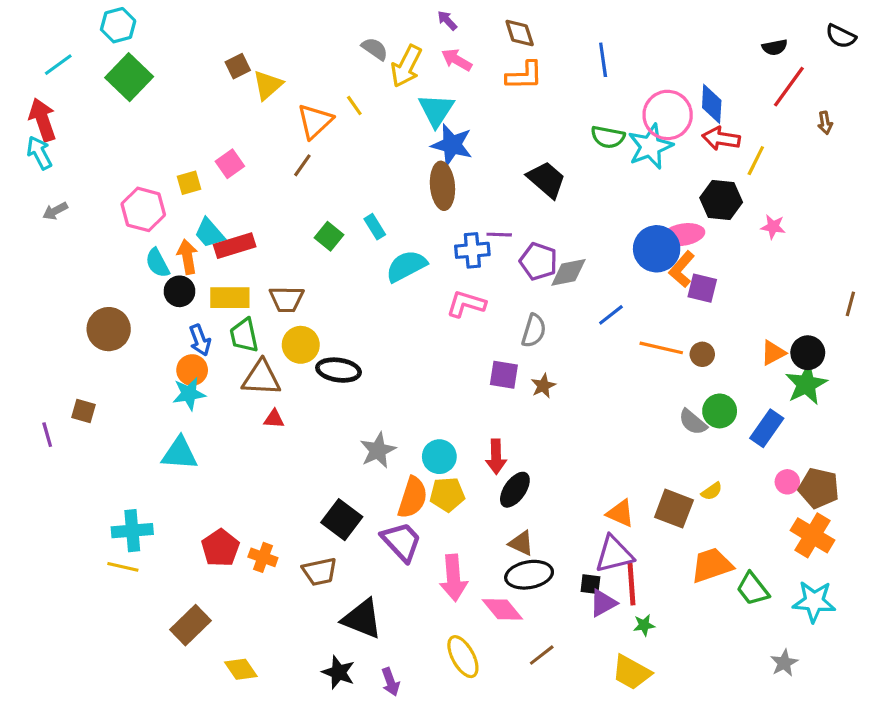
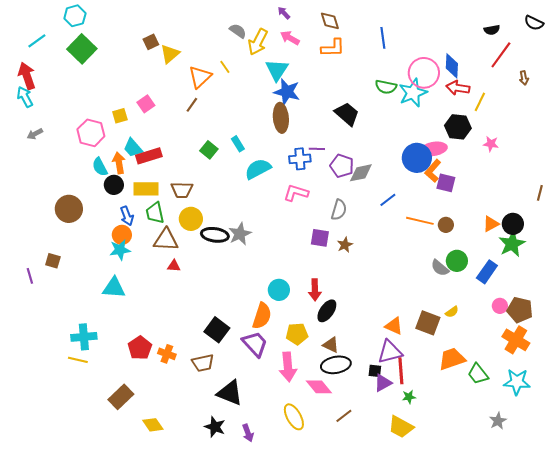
gray star: (378, 450) -> (240, 234), moved
yellow pentagon: (447, 494) -> (297, 334), moved

